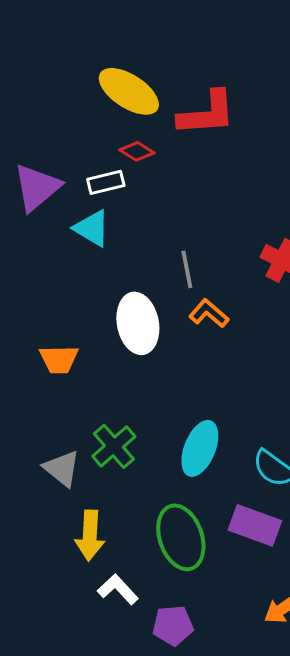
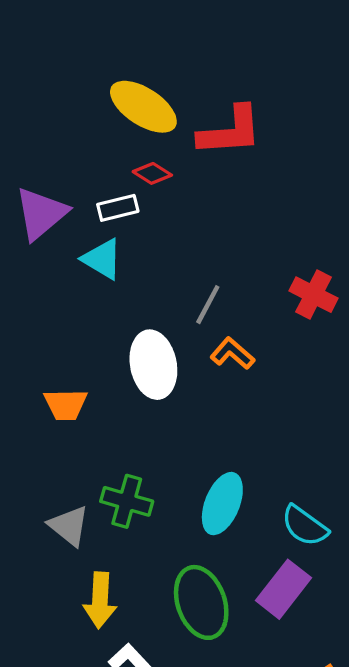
gray line: (187, 269) -> (208, 305), turned 39
green cross: (114, 446) -> (127, 501), turned -33
purple rectangle: (255, 525) -> (283, 589), turned -72

